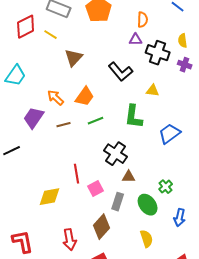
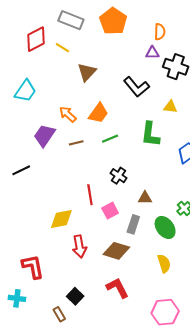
black cross: (116, 154) -> (119, 176), moved, size x0.7
brown diamond: (102, 227) -> (116, 251), turned 65
red arrow: (70, 240) -> (79, 247), moved

